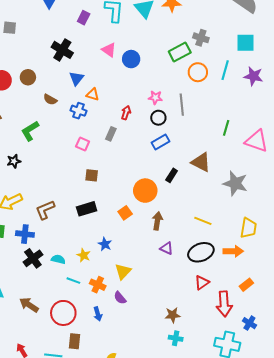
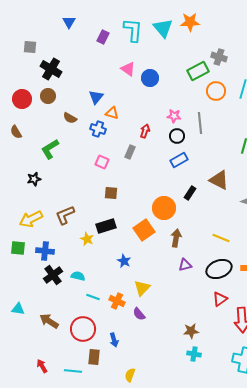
black cross: (62, 50) -> (51, 69), moved
brown L-shape: (45, 210) -> (65, 215), moved
orange square: (125, 213) -> (144, 230), size x1.5
purple triangle: (167, 248) -> (185, 265), turned -40
yellow star: (84, 255) -> (87, 239), moved
blue arrow: (98, 314) -> (114, 340), moved

